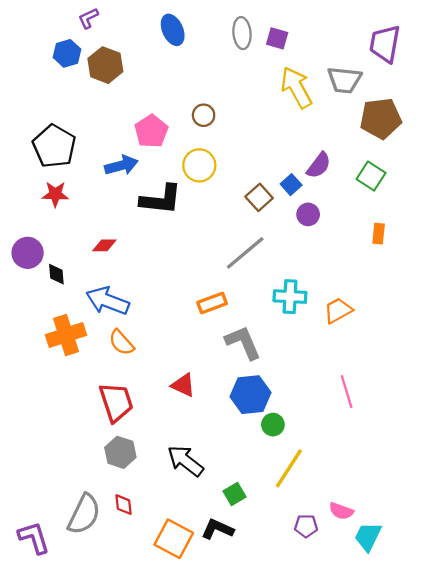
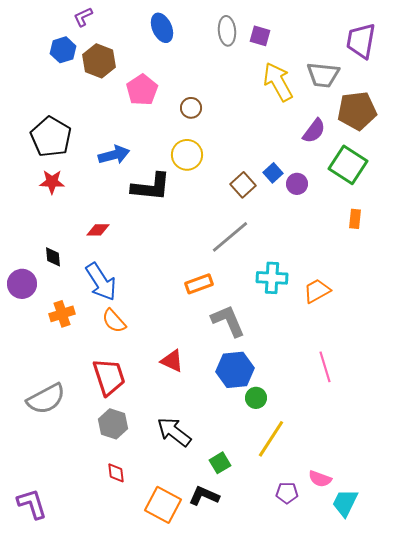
pink pentagon: (151, 131) -> (142, 90), moved
purple semicircle: (319, 165) -> (314, 131), moved
green square: (371, 176) -> (348, 165), size x1.4
purple circle: (308, 214) -> (297, 184), moved
purple circle: (28, 253) -> (22, 284), moved
blue arrow: (108, 301) -> (101, 282), turned -144
orange cross: (66, 335) -> (62, 314), size x0.7
gray semicircle: (84, 514) -> (46, 399), moved, turned 36

